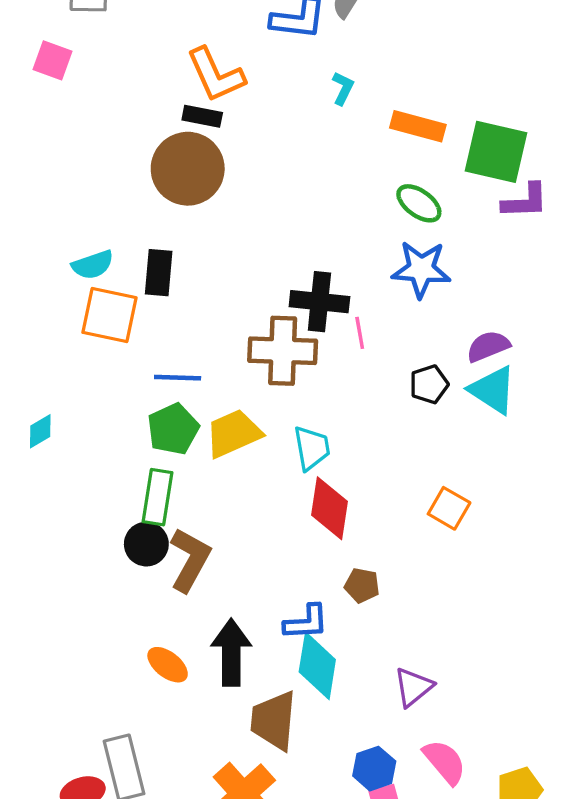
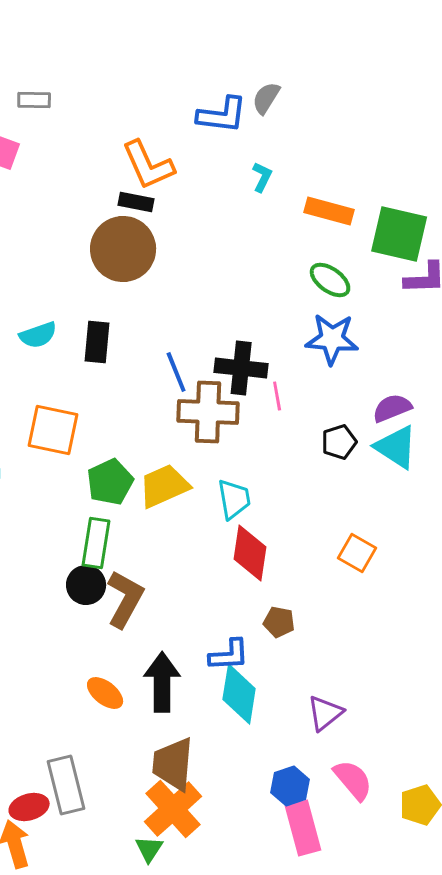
orange square: (109, 315) -> (53, 430), moved
blue line: (178, 378) -> (176, 372), moved, turned 66
brown trapezoid: (274, 721) -> (173, 764), moved

